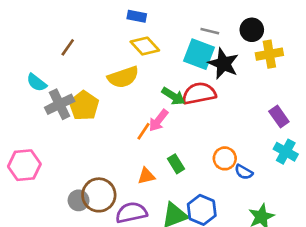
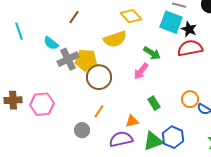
black star: (223, 64) -> (189, 29), size x0.7
red semicircle: (199, 93) -> (190, 48), moved
yellow pentagon: (84, 106) -> (86, 60), turned -30
orange line: (144, 131) -> (99, 111), moved
orange triangle: (146, 176) -> (132, 121), moved
brown circle: (99, 195) -> (99, 77), moved

